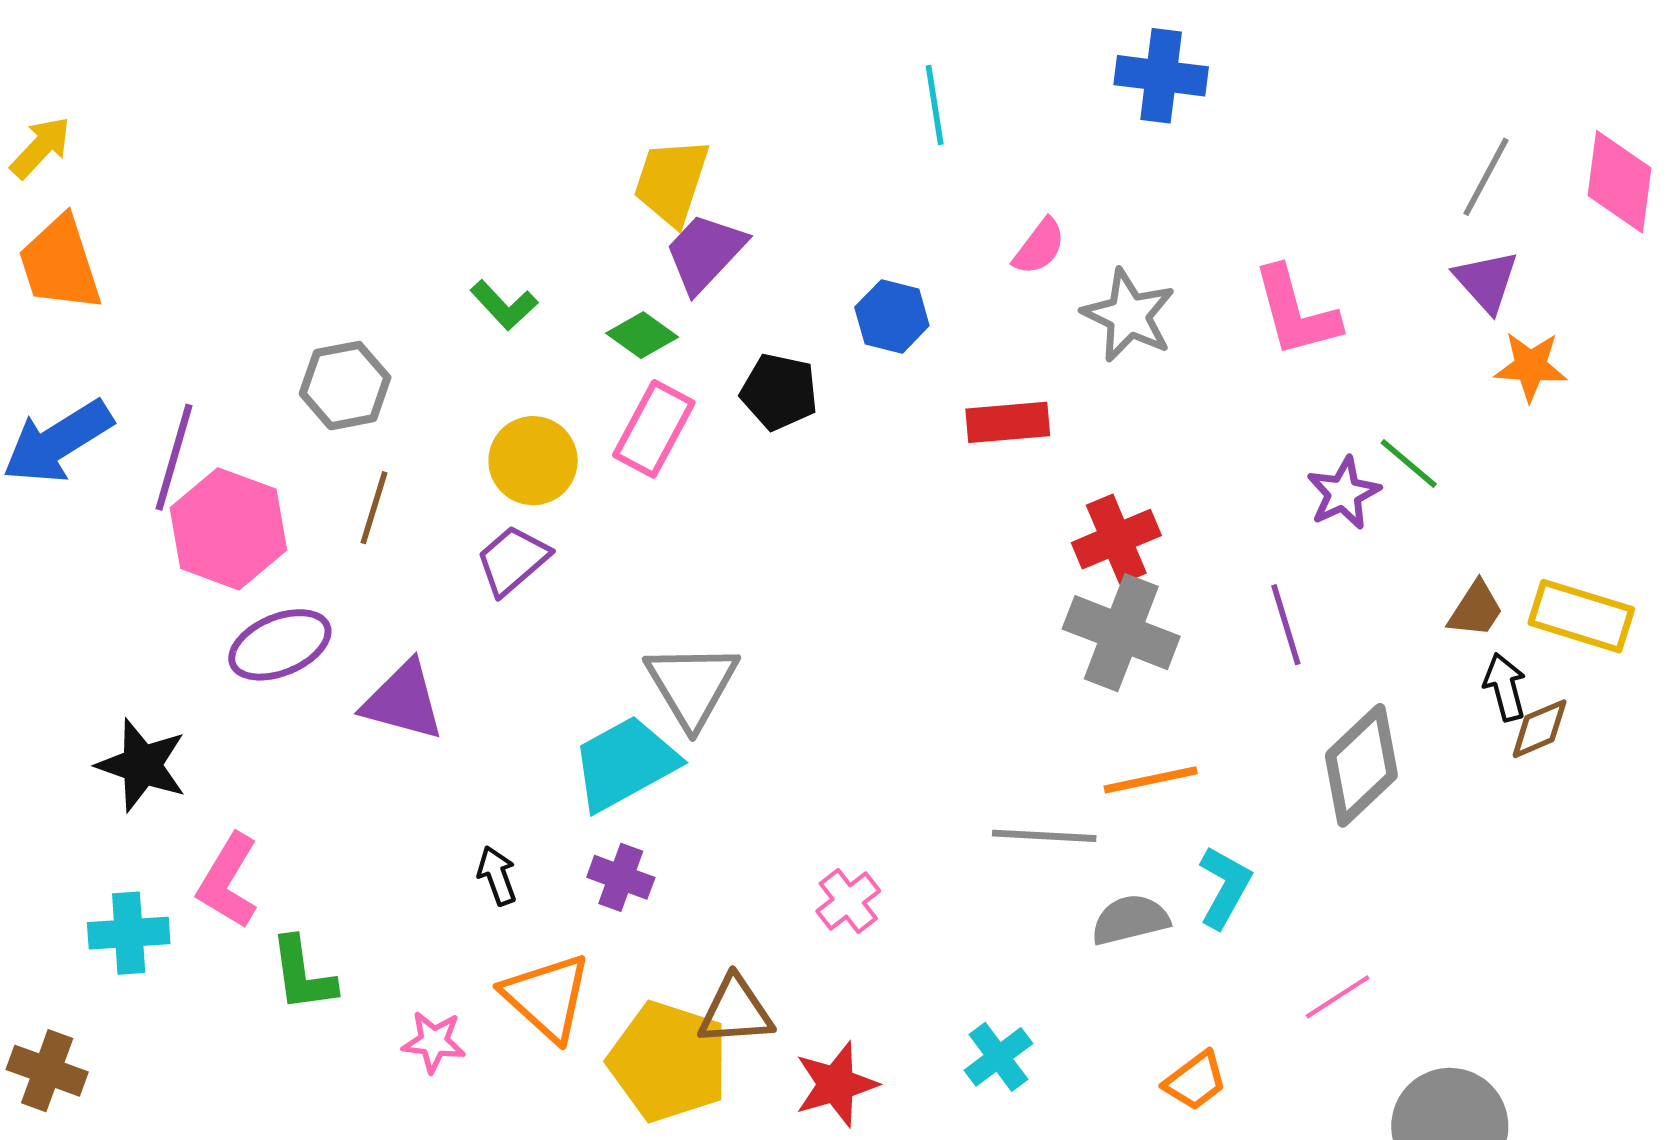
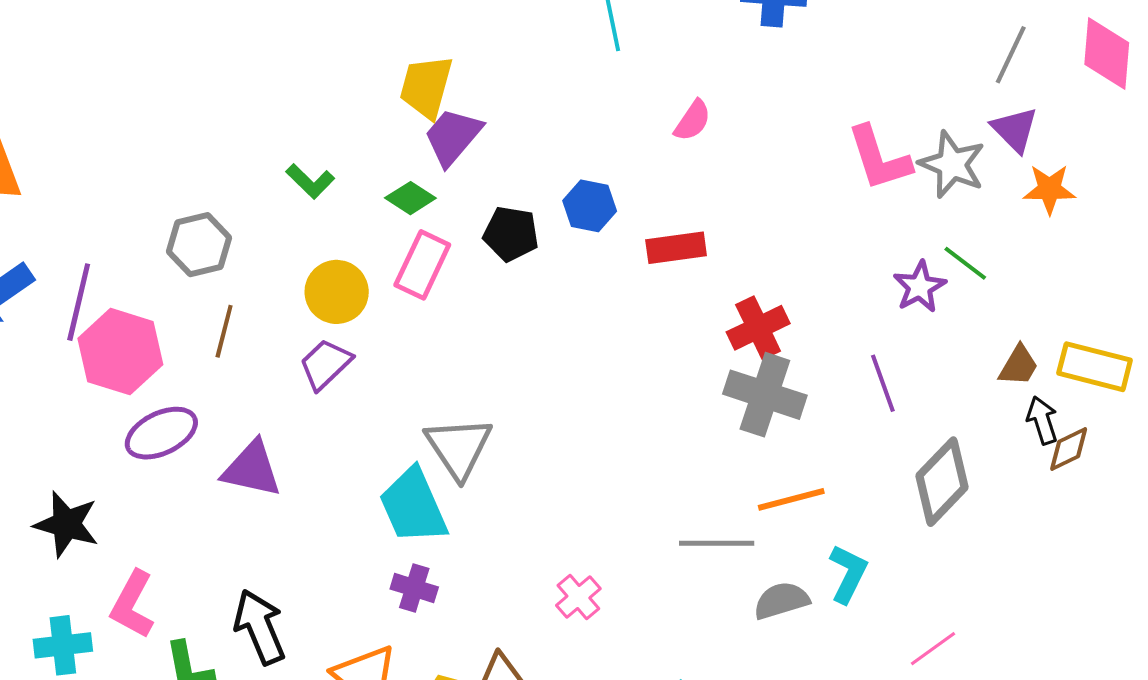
gray star: (1129, 315) -> (952, 164), moved
blue hexagon: (892, 316) -> (590, 206), moved
cyan trapezoid: (625, 763) -> (413, 506), turned -82
black arrow: (497, 876) -> (260, 627), moved, size x1.8

